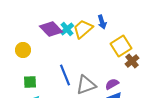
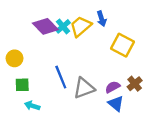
yellow square: (121, 46) -> (123, 45), turned -30
yellow circle: (23, 50) -> (15, 58), moved
brown cross: (132, 61) -> (135, 84), moved

